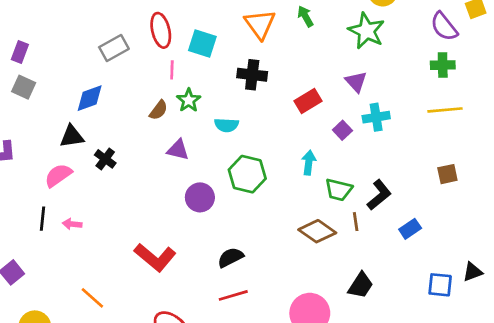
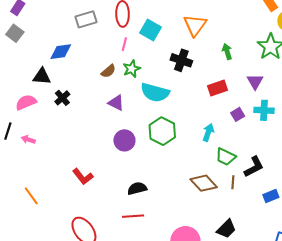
green arrow: (305, 16) -> (227, 52), moved
cyan semicircle: (226, 125) -> (155, 92), size x1.6
red L-shape: (155, 257) -> (83, 177), size x0.7

